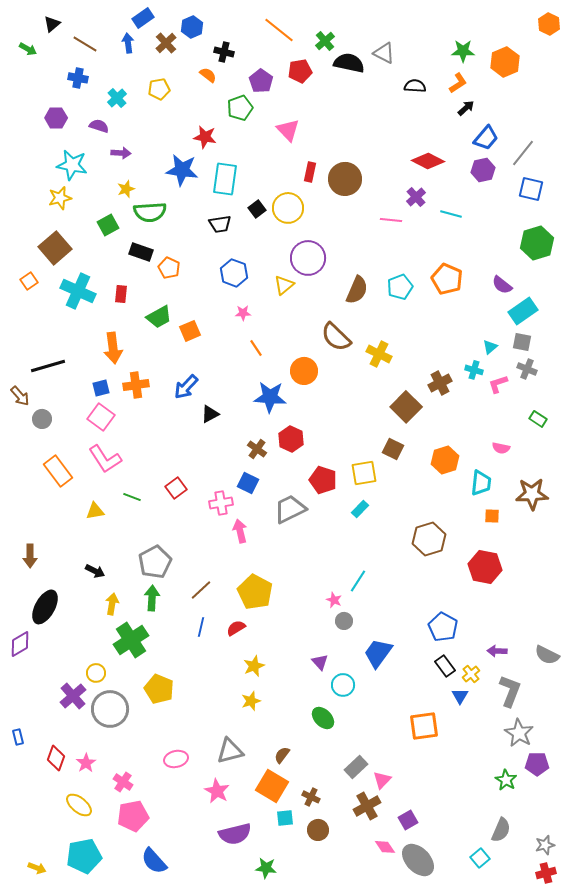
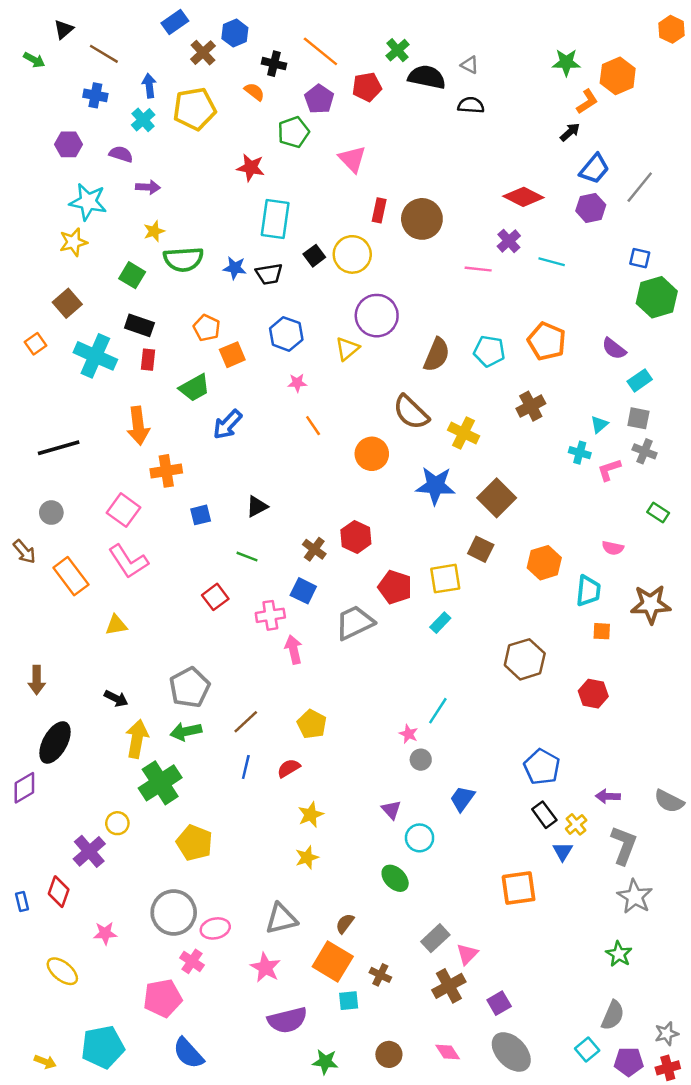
orange line: (279, 30) -> (320, 51), moved
blue arrow: (128, 43) -> (149, 86), moved
gray triangle: (384, 53) -> (470, 65), size x0.7
orange L-shape: (458, 83) -> (587, 102), moved
black semicircle: (415, 86) -> (471, 105), moved
yellow pentagon: (159, 89) -> (194, 109), size x1.6
blue star: (182, 170) -> (235, 268), moved, size x0.6
blue square: (531, 189) -> (640, 258), moved, size x0.7
green square: (108, 225) -> (132, 275), turned -30
brown square: (55, 248) -> (67, 303), size x0.7
black rectangle: (141, 252) -> (139, 325), moved
cyan pentagon: (400, 287) -> (489, 351), turned 30
cyan rectangle: (523, 311) -> (640, 380), size x0.7
orange square: (190, 331) -> (232, 355), moved
brown cross: (440, 383) -> (531, 406), moved
blue arrow: (186, 387) -> (227, 424), moved
blue square: (101, 388) -> (201, 515), moved
brown arrow: (20, 396) -> (24, 552), moved
blue star: (270, 397) -> (435, 486), moved
green line: (132, 497) -> (247, 557), moved
red hexagon: (485, 567) -> (593, 694), size x0.7
yellow pentagon: (255, 592) -> (312, 724), size x0.7
green arrow: (152, 598) -> (186, 731), turned -105
yellow arrow: (112, 604) -> (137, 739), size x1.4
blue trapezoid: (378, 653) -> (462, 799), size x0.7
gray circle: (110, 709) -> (174, 913), moved
red diamond: (56, 758) -> (59, 892), moved
pink star: (86, 763) -> (105, 933), turned 30
purple pentagon: (537, 764) -> (629, 1062), moved
pink cross: (123, 782) -> (192, 961), moved
yellow ellipse: (79, 805) -> (62, 971), moved
brown circle: (318, 830) -> (389, 1054), moved
pink diamond: (385, 847) -> (448, 1052), moved

